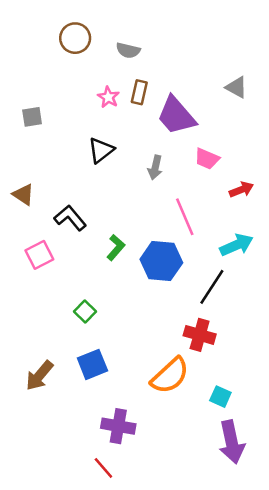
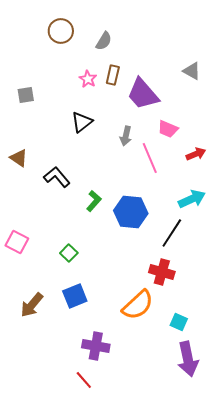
gray semicircle: (128, 50) -> (104, 41), turned -72
pink line: (185, 217) -> (150, 158), moved
pink square: (39, 255) -> (17, 242), moved, turned -35

